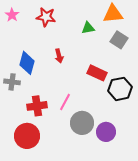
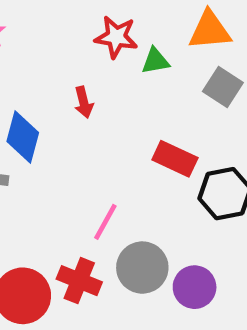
red star: (46, 17) -> (116, 37), moved
red arrow: (59, 56) -> (84, 102), moved
red cross: (37, 106) -> (79, 281), moved, turned 30

